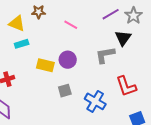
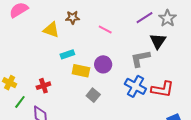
cyan rectangle: (22, 44) -> (67, 54), moved
red L-shape: (126, 86) -> (162, 89), turned -60
gray square: (65, 91) -> (93, 95), moved, turned -32
blue cross: (95, 101) -> (135, 86), moved

